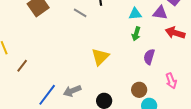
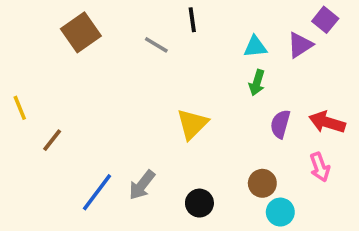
purple triangle: (160, 13) -> (300, 45), turned -42
red arrow: (175, 33) -> (327, 122), moved
gray arrow: (72, 91) -> (142, 185), turned -30

